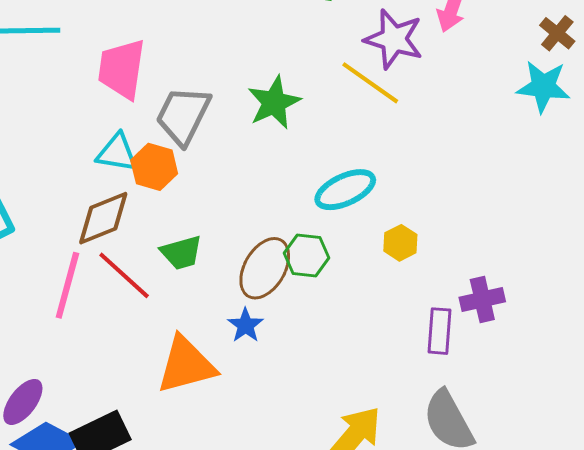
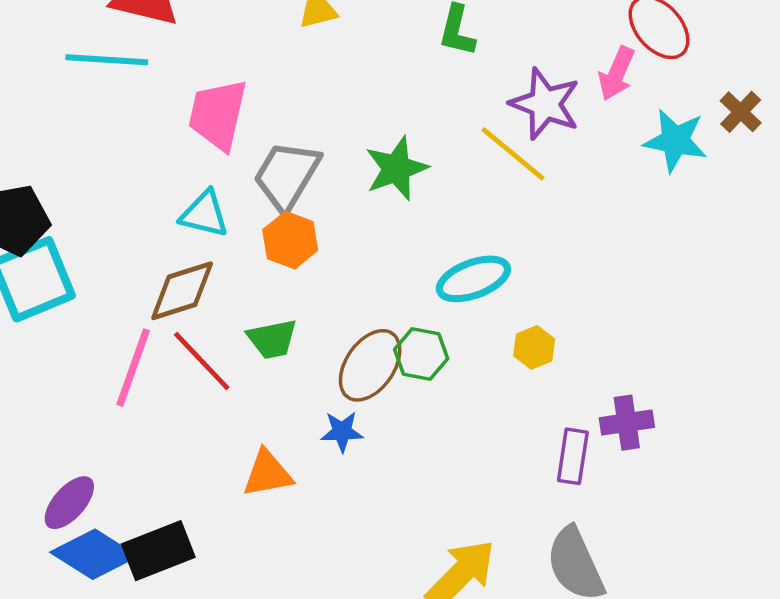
cyan star: (543, 87) -> (675, 141), moved
orange hexagon: (154, 167) -> (290, 240), moved
blue star: (246, 325) -> (342, 432), turned 30
orange triangle: (186, 365) -> (268, 474), size x0.7

